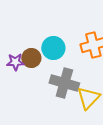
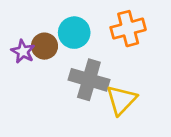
purple star: (15, 62) -> (23, 51), turned 30

